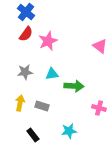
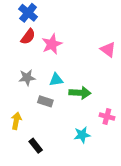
yellow arrow: (20, 103) -> (16, 121), moved
gray rectangle: (42, 106) -> (45, 101), moved
cyan star: (69, 131) -> (82, 135), moved

